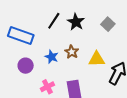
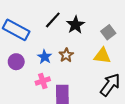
yellow triangle: (97, 59) -> (102, 56), moved
pink cross: (47, 87) -> (43, 81), moved

